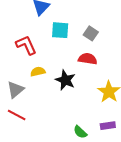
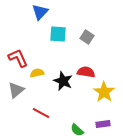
red L-shape: (26, 45) -> (18, 58), moved
red semicircle: (88, 59) -> (86, 72), moved
red line: (17, 115) -> (41, 113), moved

